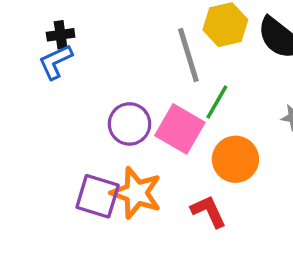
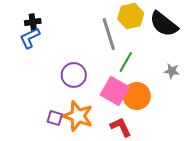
pink square: (180, 129) -> (115, 91), moved
purple square: (98, 196) -> (55, 118), size x0.6

